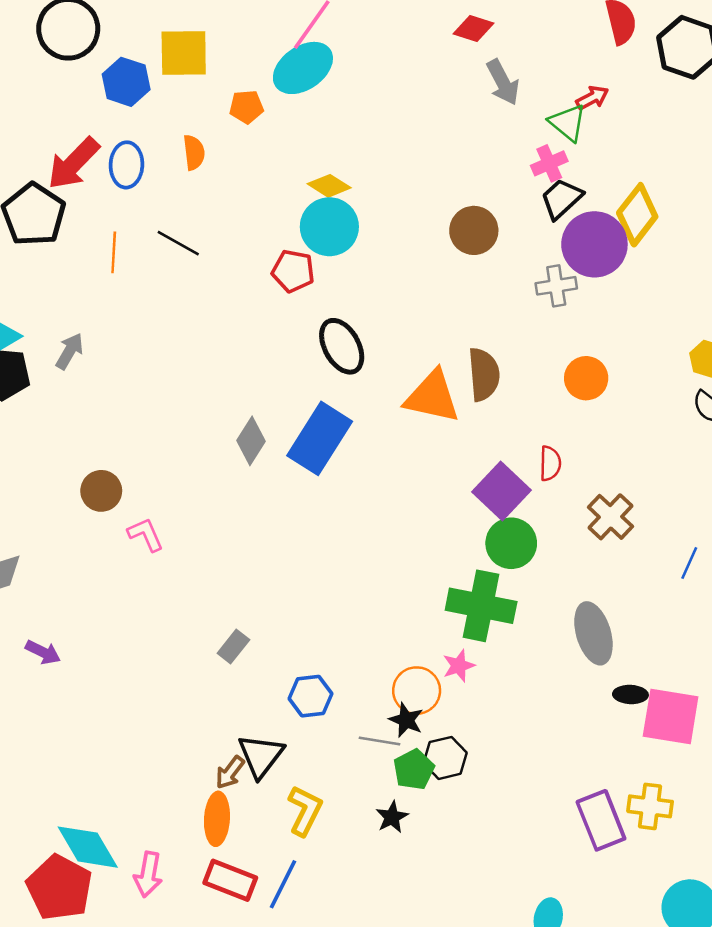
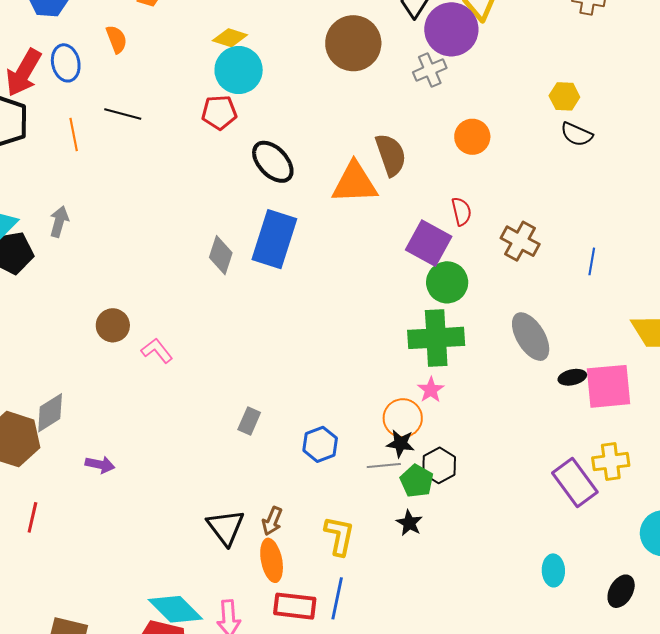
brown circle: (474, 230) -> (353, 43), size x1.4
black triangle: (261, 756) -> (226, 527), moved

